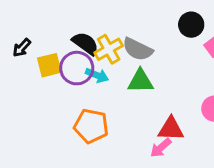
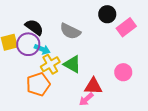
yellow cross: (109, 49) -> (50, 64), moved
green triangle: (140, 81) -> (72, 64), moved, turned 30
orange pentagon: (91, 126) -> (38, 84), turned -30

